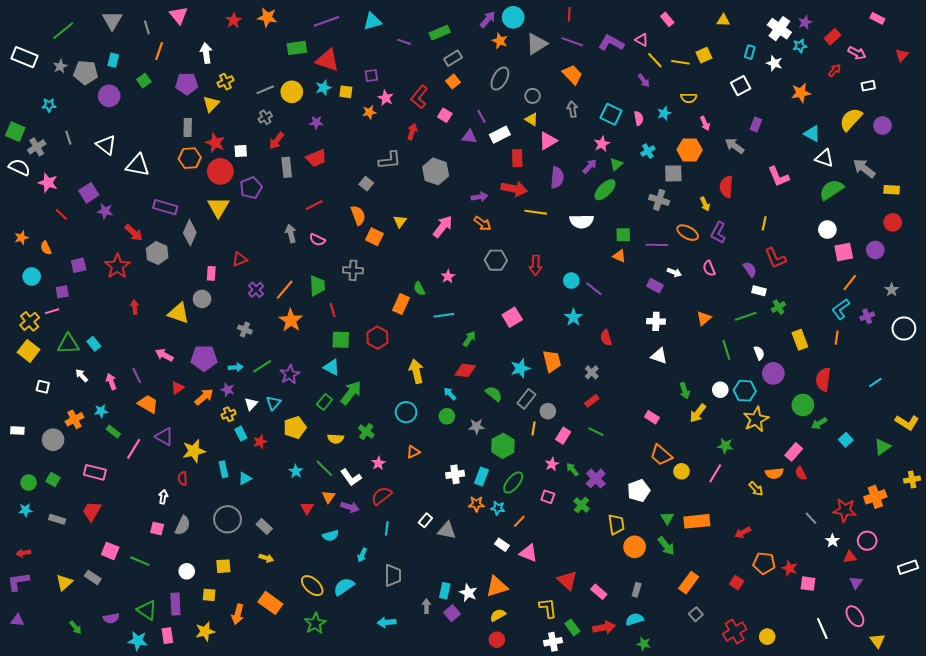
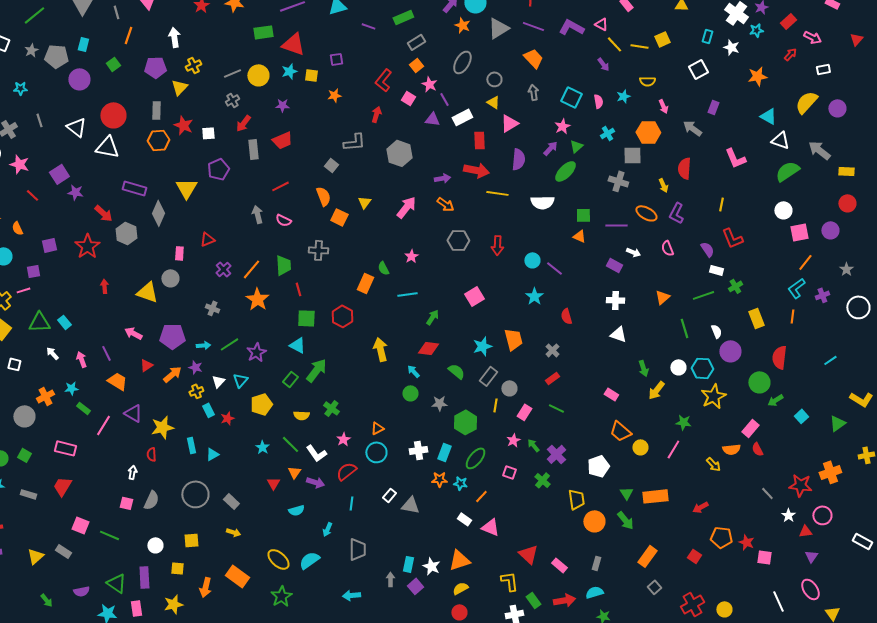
pink star: (386, 98) -> (429, 84), moved
red circle: (220, 171) -> (113, 115), moved
cyan circle: (406, 412) -> (376, 452), moved
white rectangle: (908, 567) -> (862, 541), turned 48

